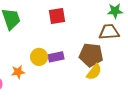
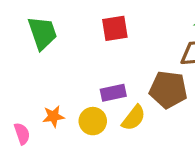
yellow circle: (39, 57) -> (93, 121), moved
yellow semicircle: (94, 72) -> (134, 118), moved

